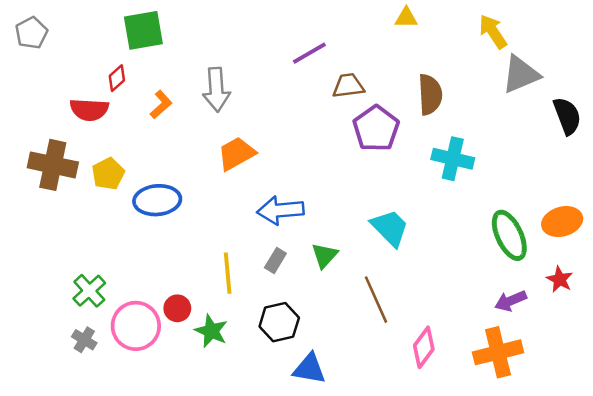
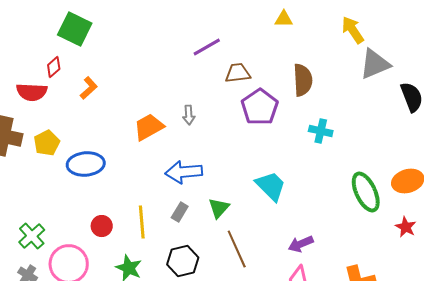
green square: (143, 30) -> (75, 29), turned 36
gray arrow: (216, 89) -> (189, 115), moved, size x0.6
cyan cross: (453, 159) -> (321, 131), size x0.7
brown line: (376, 300) -> (237, 249), moved
purple arrow: (511, 301) -> (301, 244), moved
red circle: (177, 308) -> (102, 226), moved

